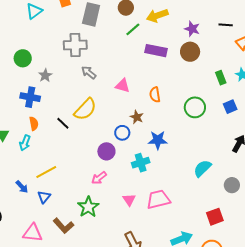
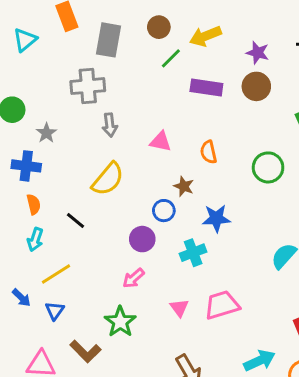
gray arrow: (89, 72) -> (110, 125), turned -133
black line: (63, 123) -> (76, 220), moved
cyan arrow: (25, 143) -> (35, 240), moved

